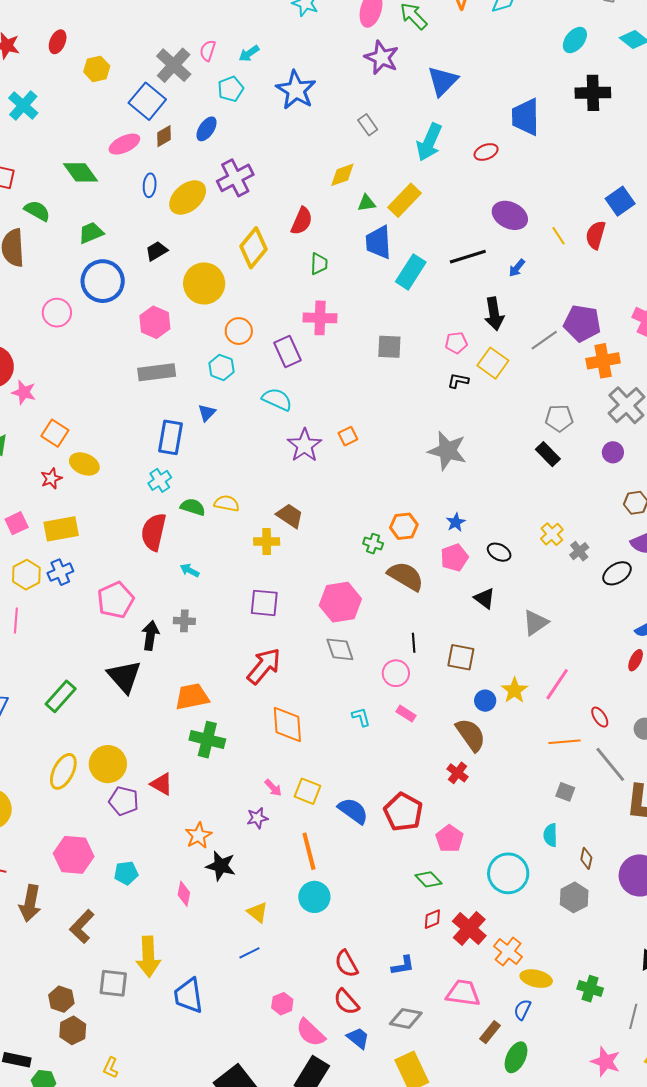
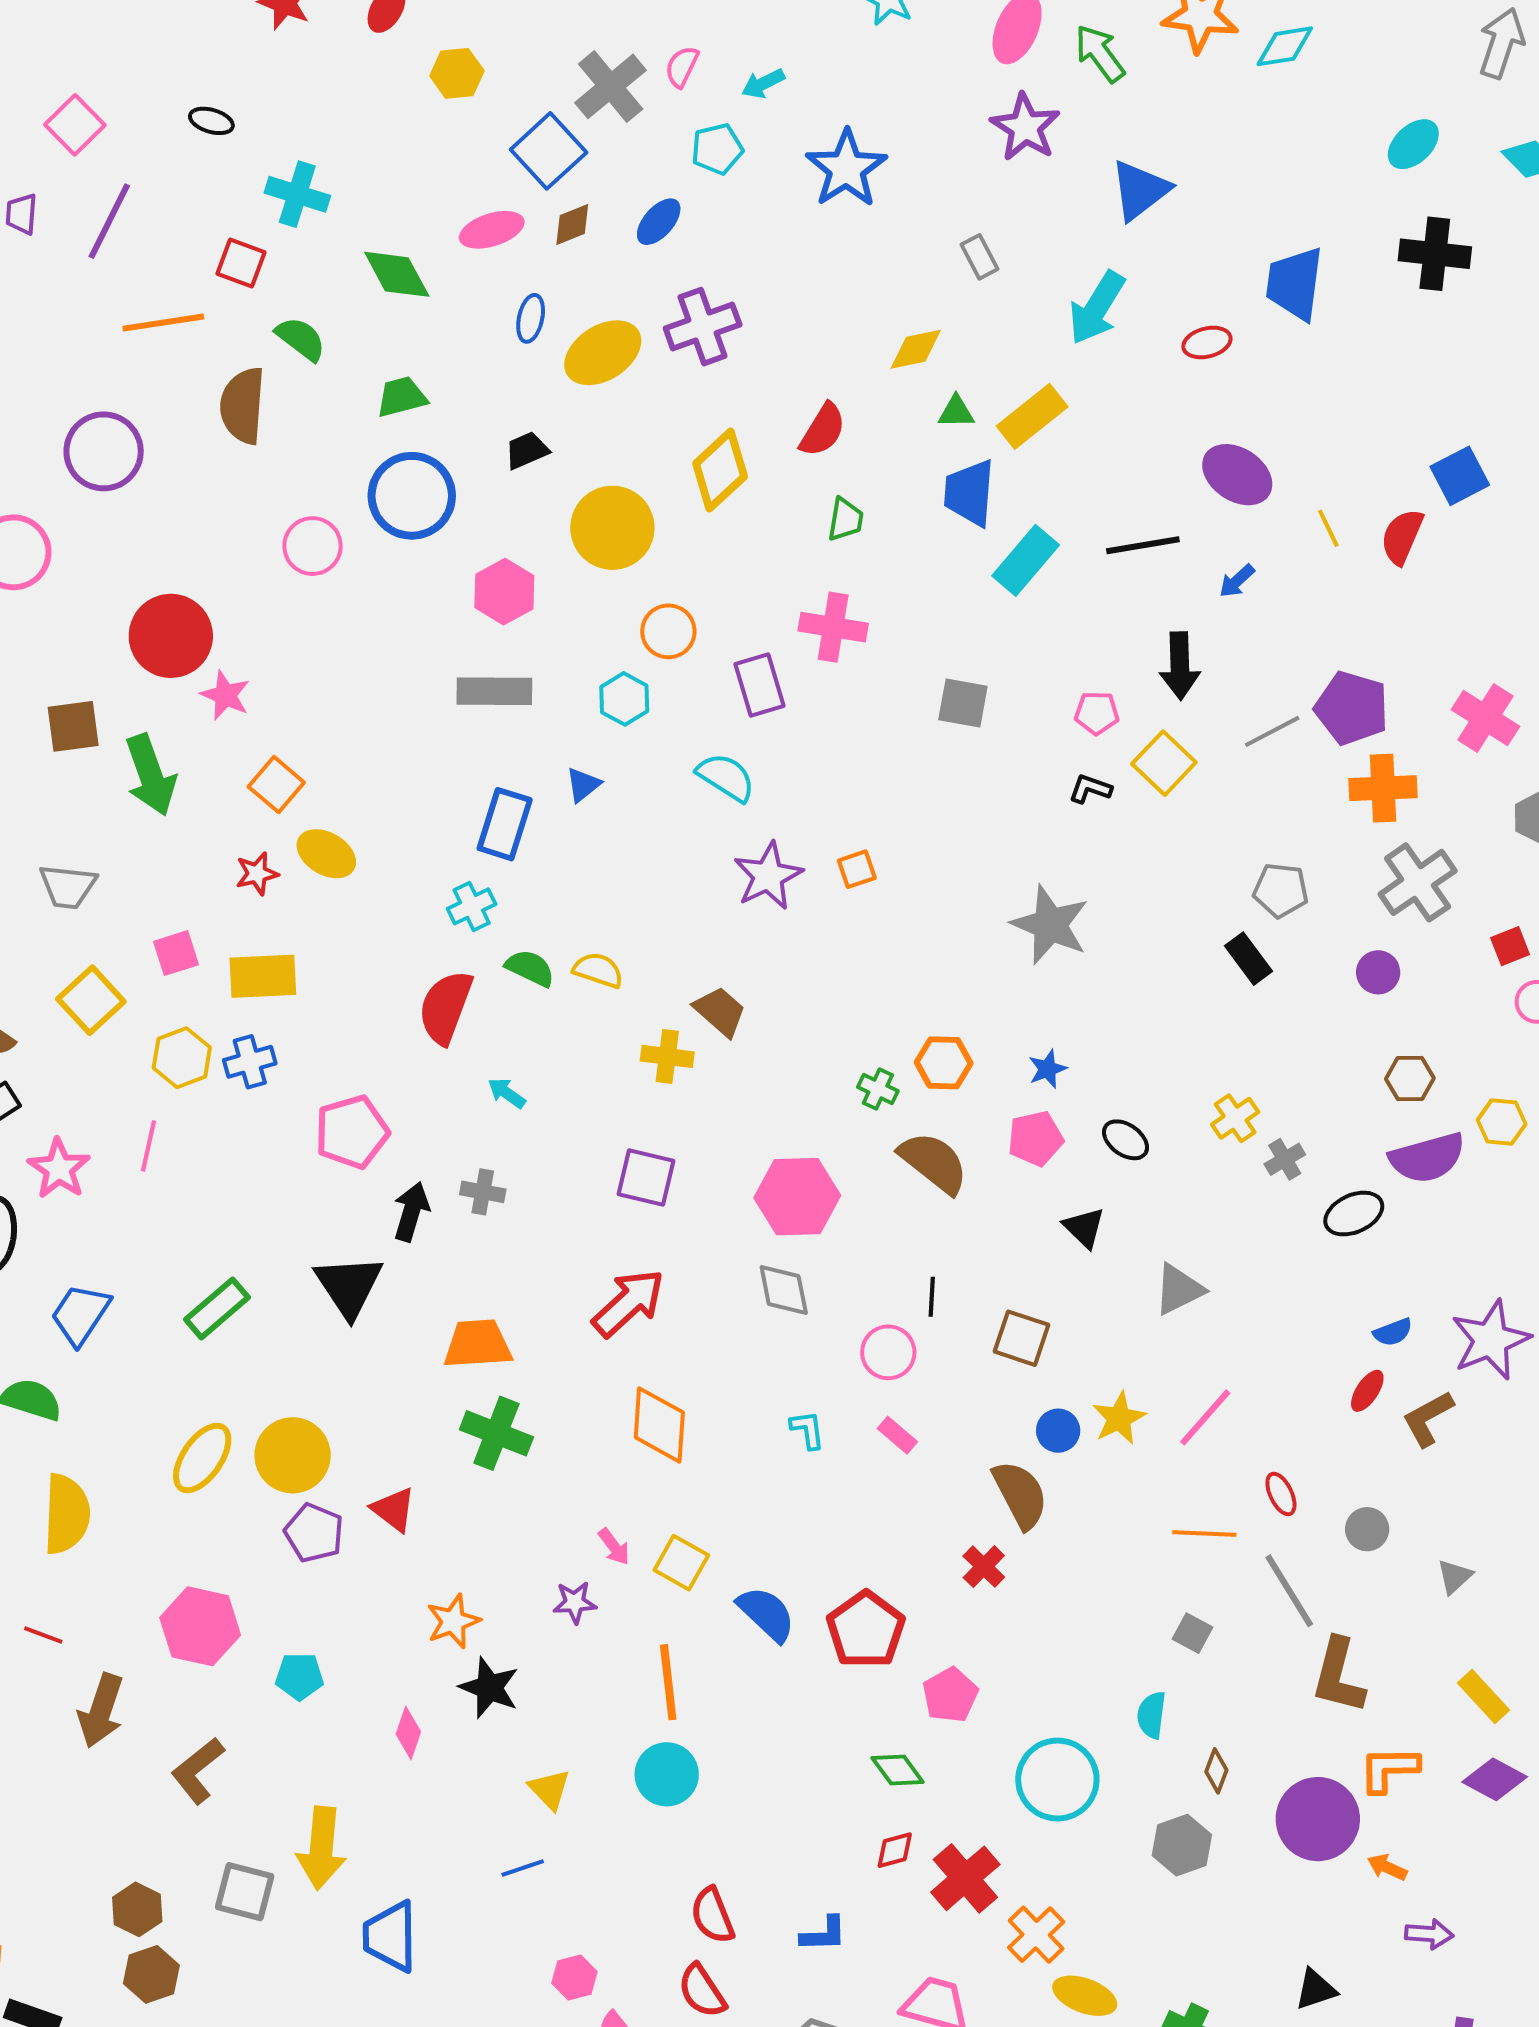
cyan cross: (23, 106) -> (297, 194), moved, turned -32

